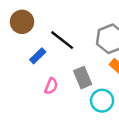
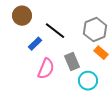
pink semicircle: (51, 86) -> (46, 69), size x1.5

